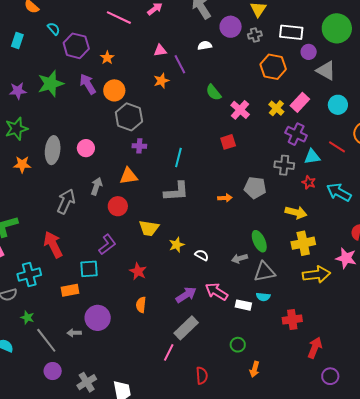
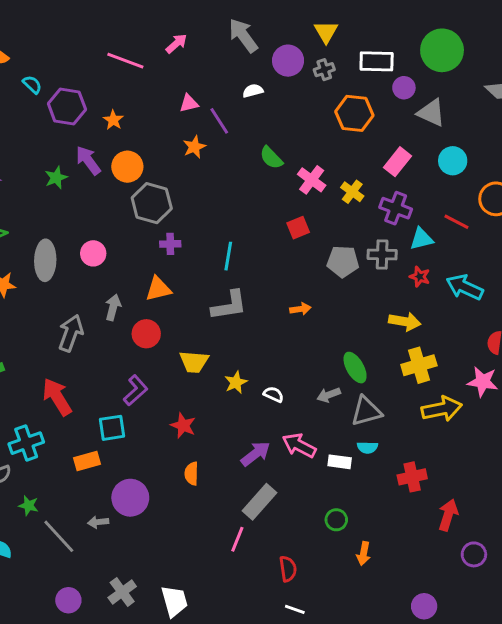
green star: (51, 84) -> (56, 178), moved, size x0.6
yellow cross: (276, 108) -> (352, 192), moved
gray pentagon: (255, 188) -> (343, 261), moved
purple circle: (53, 371) -> (68, 600), moved

